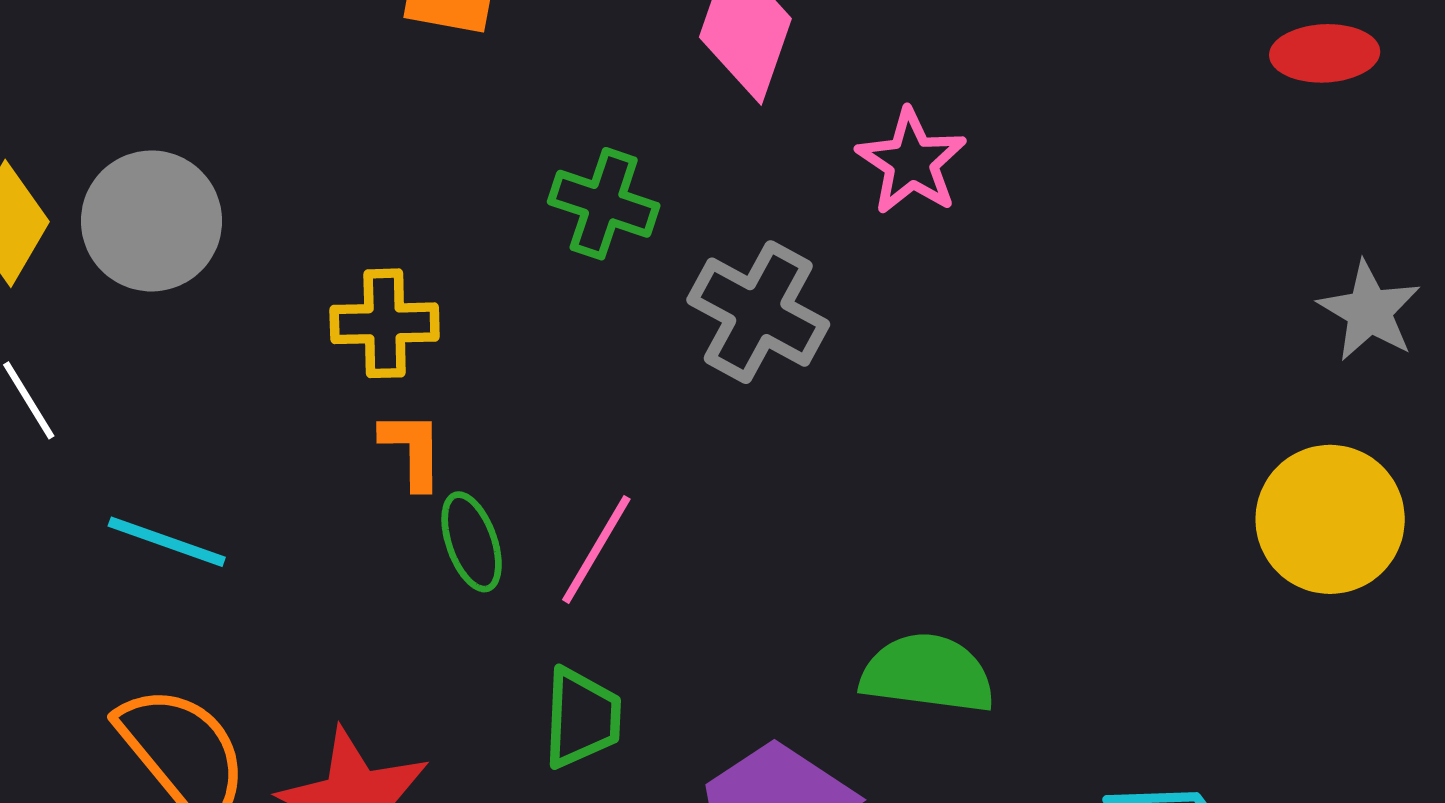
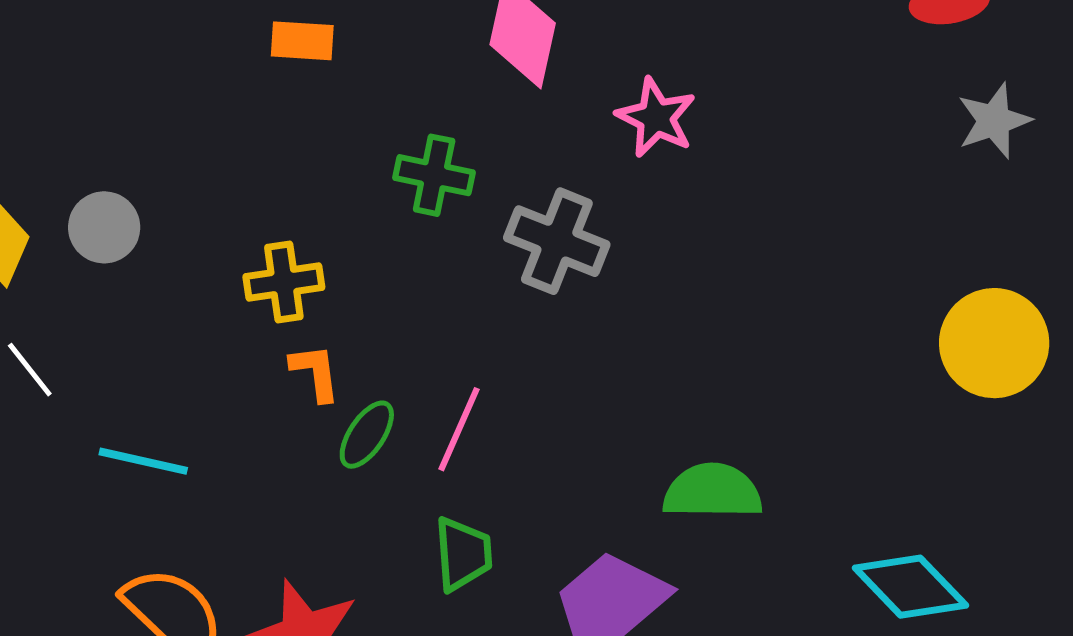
gray circle: (151, 221) -> (104, 227), size x0.7
gray star: (1369, 311) -> (994, 121), moved, turned 30
green ellipse: (472, 542) -> (367, 435), turned 60

